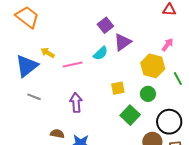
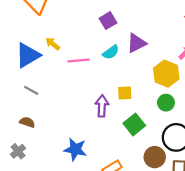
purple square: (105, 25) -> (108, 21), moved
green circle: (148, 94) -> (166, 103), moved
purple arrow: (76, 102) -> (102, 106), moved
brown semicircle: (57, 134) -> (27, 122), moved

